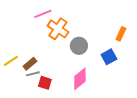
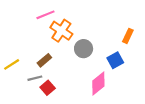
brown rectangle: (30, 64) -> (44, 60), moved
pink diamond: (80, 79) -> (98, 84), moved
red square: (45, 83) -> (48, 88), turned 32

